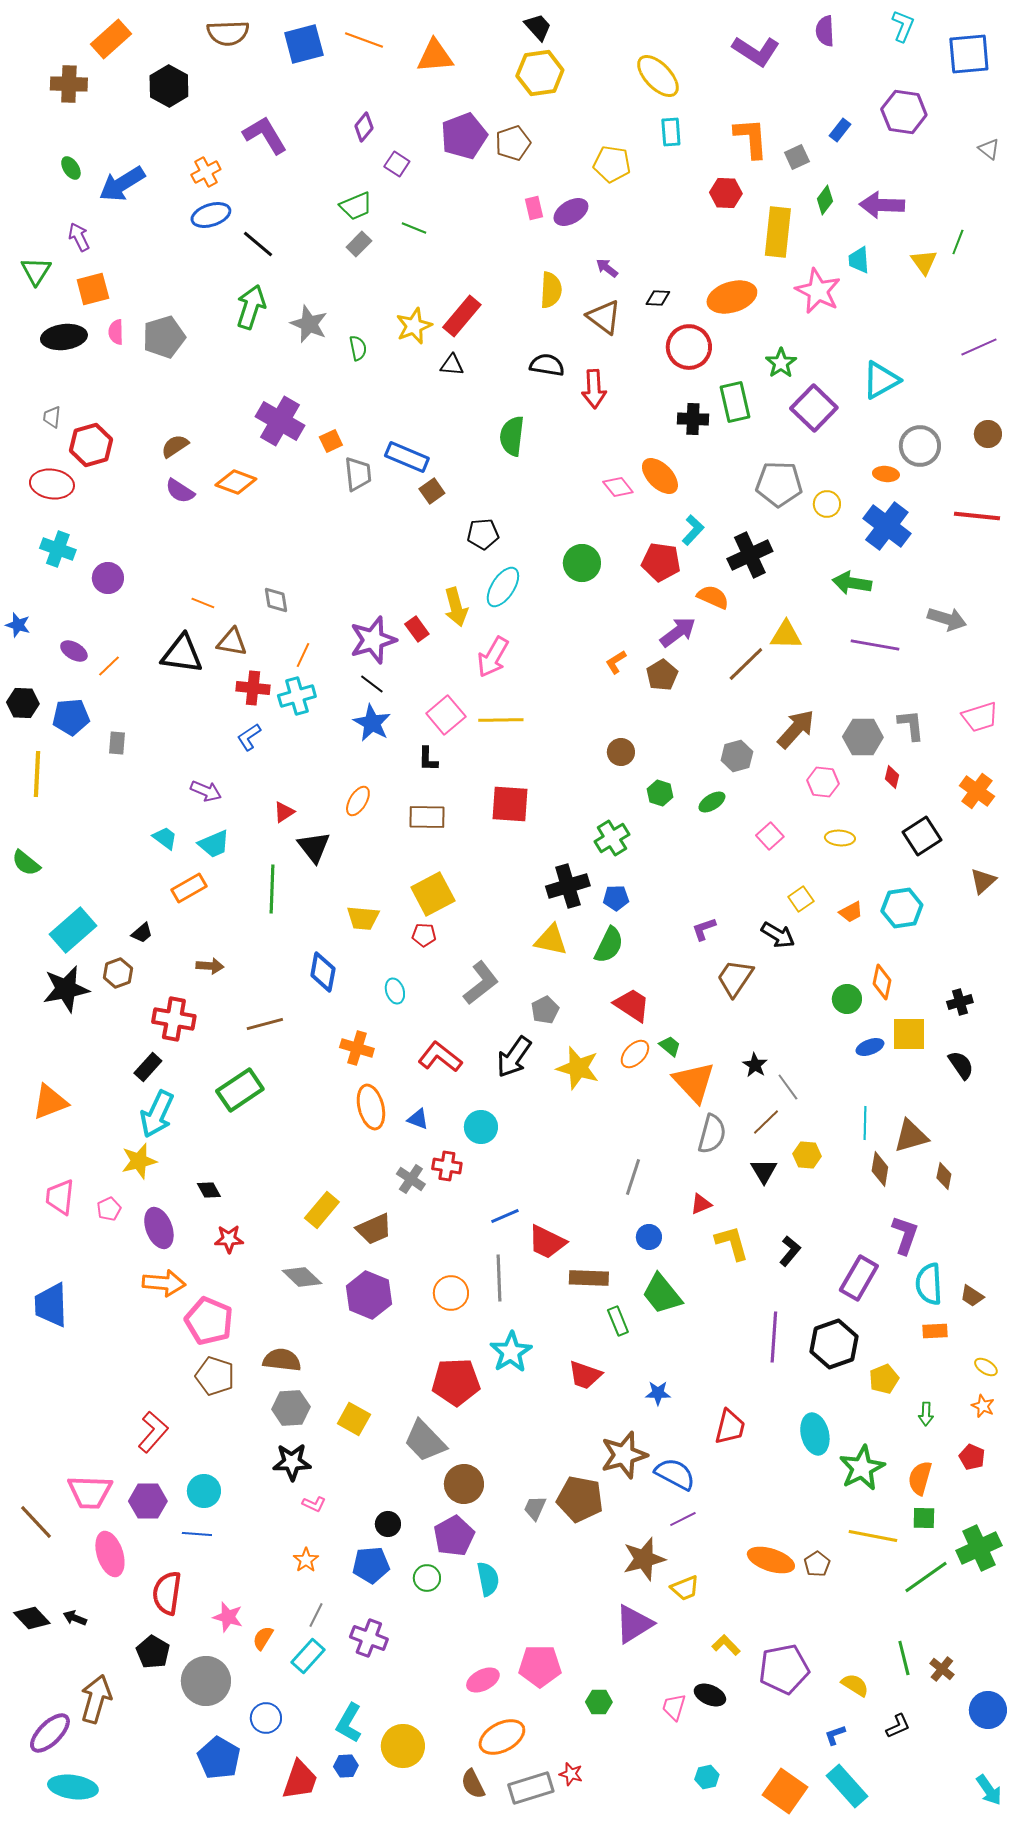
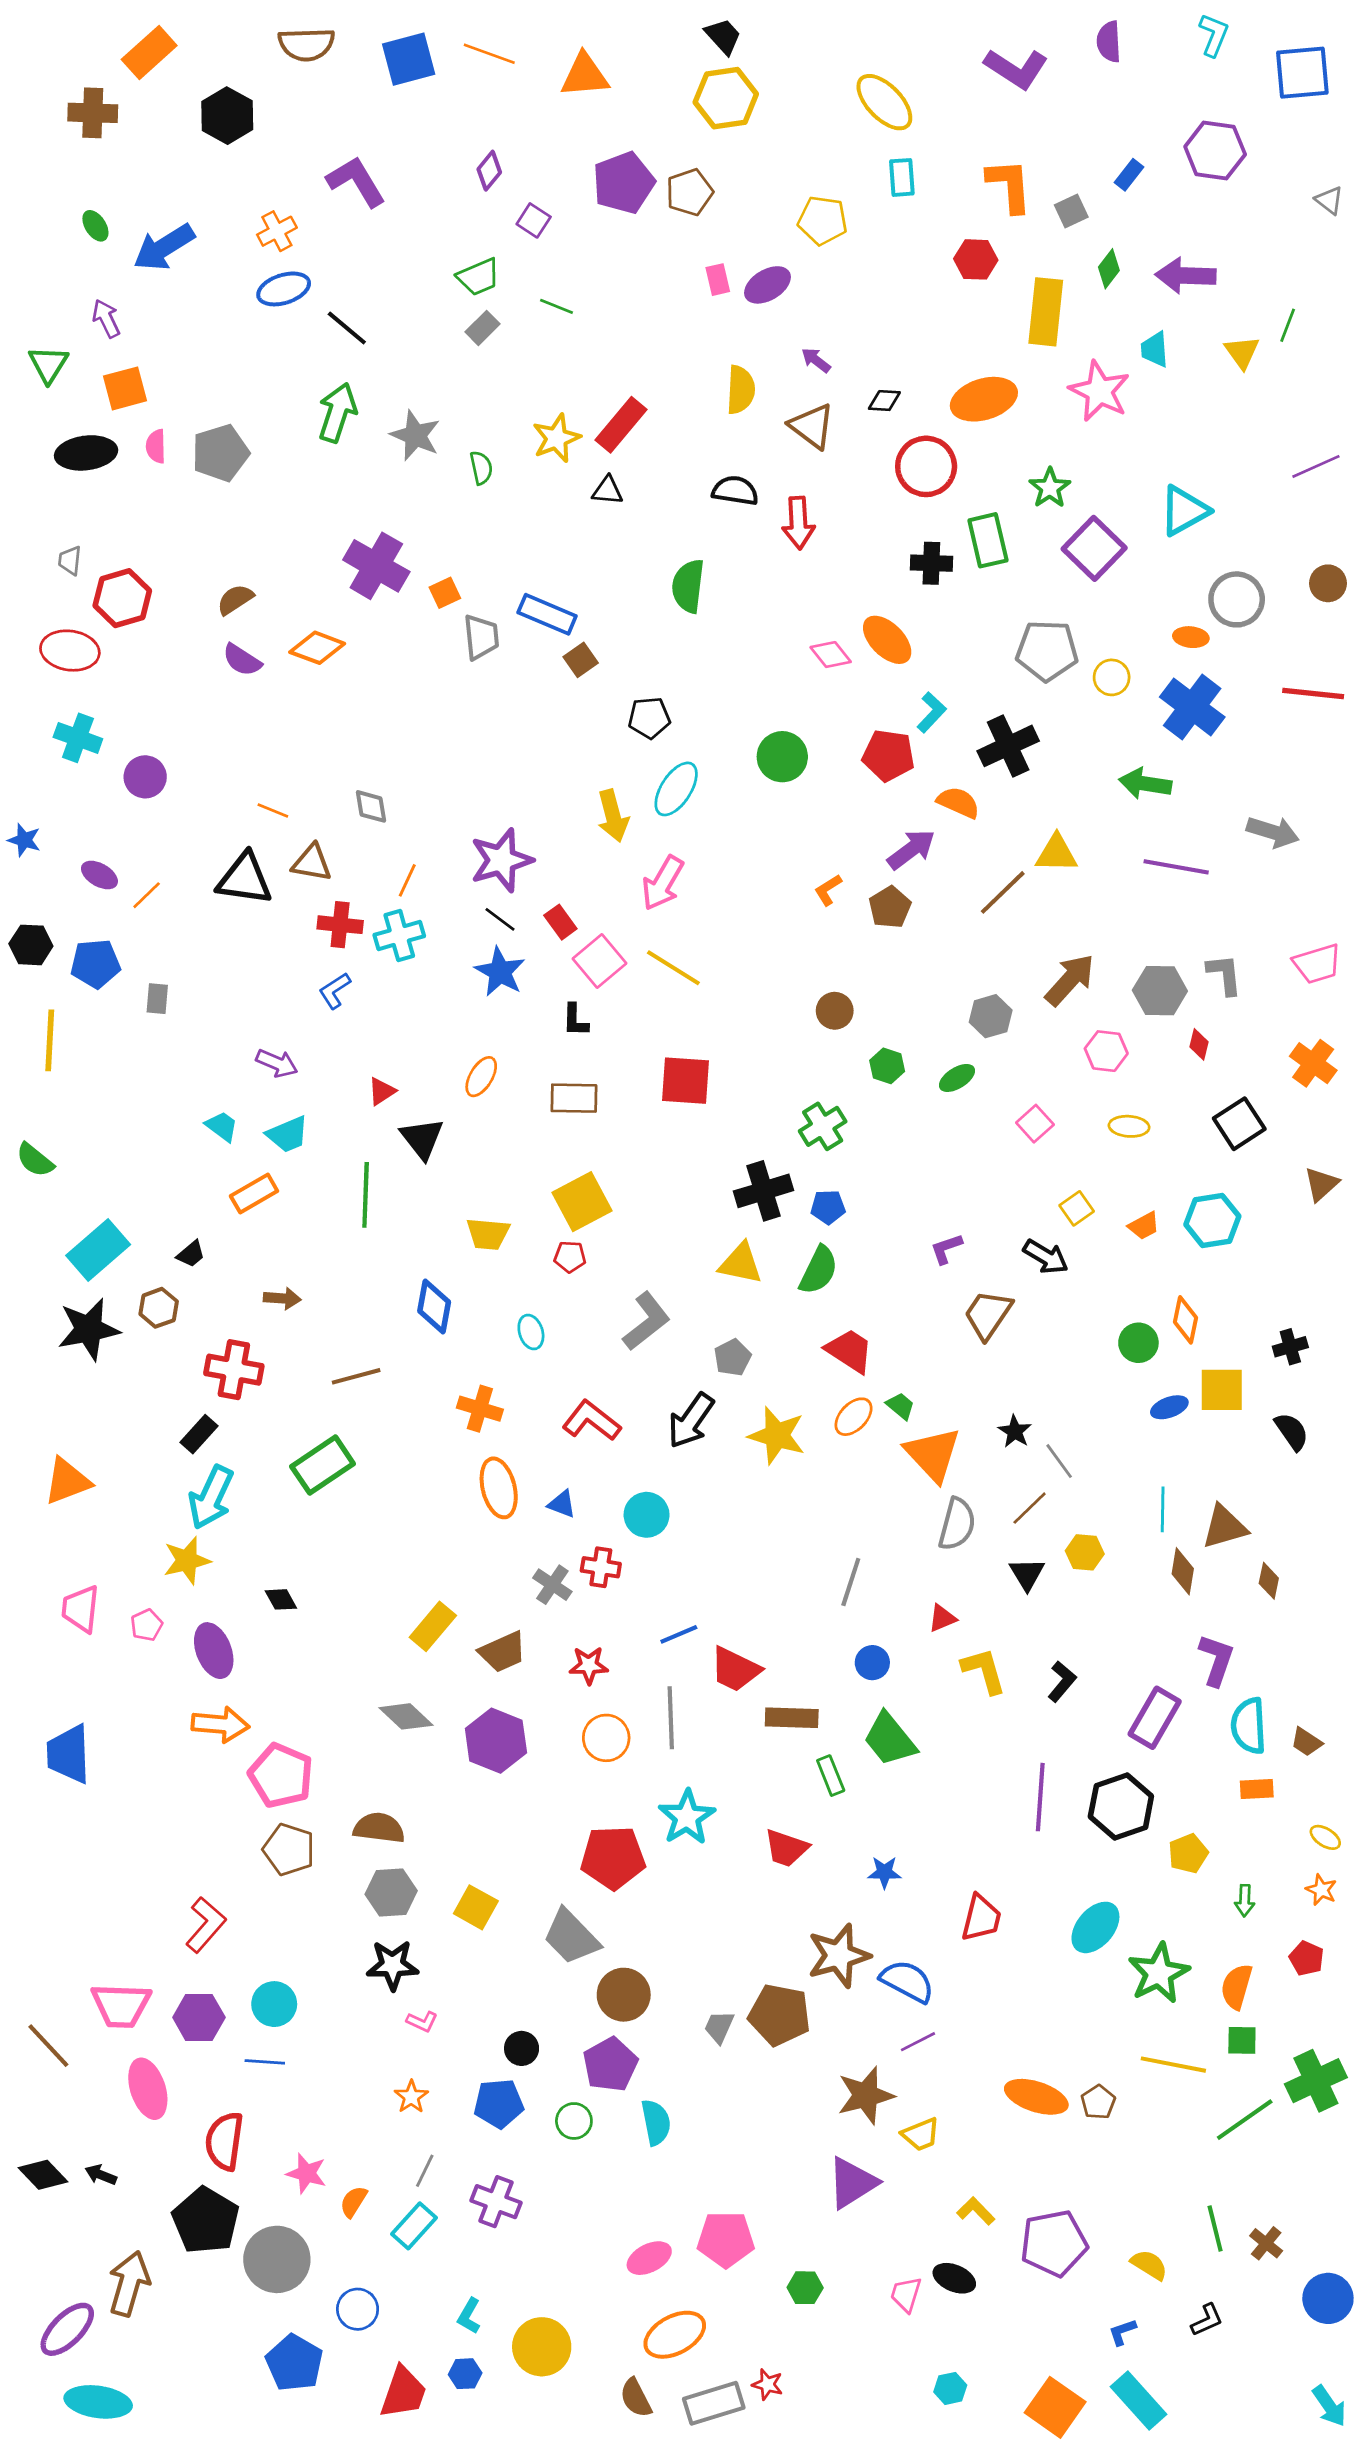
red rectangle: (417, 629) -> (560, 922), moved
yellow line: (501, 720) -> (673, 968), turned 33
red star: (229, 1239) -> (589, 1665), moved
cyan ellipse: (815, 1434) -> (1095, 1927), turned 54
black pentagon: (153, 1652) -> (206, 2220), size x1.5
cyan L-shape: (349, 1723) -> (469, 2316), size x0.7

